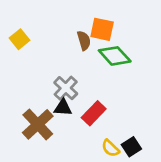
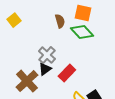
orange square: (102, 29) -> (83, 13), moved
black triangle: (63, 108) -> (45, 69), turned -40

